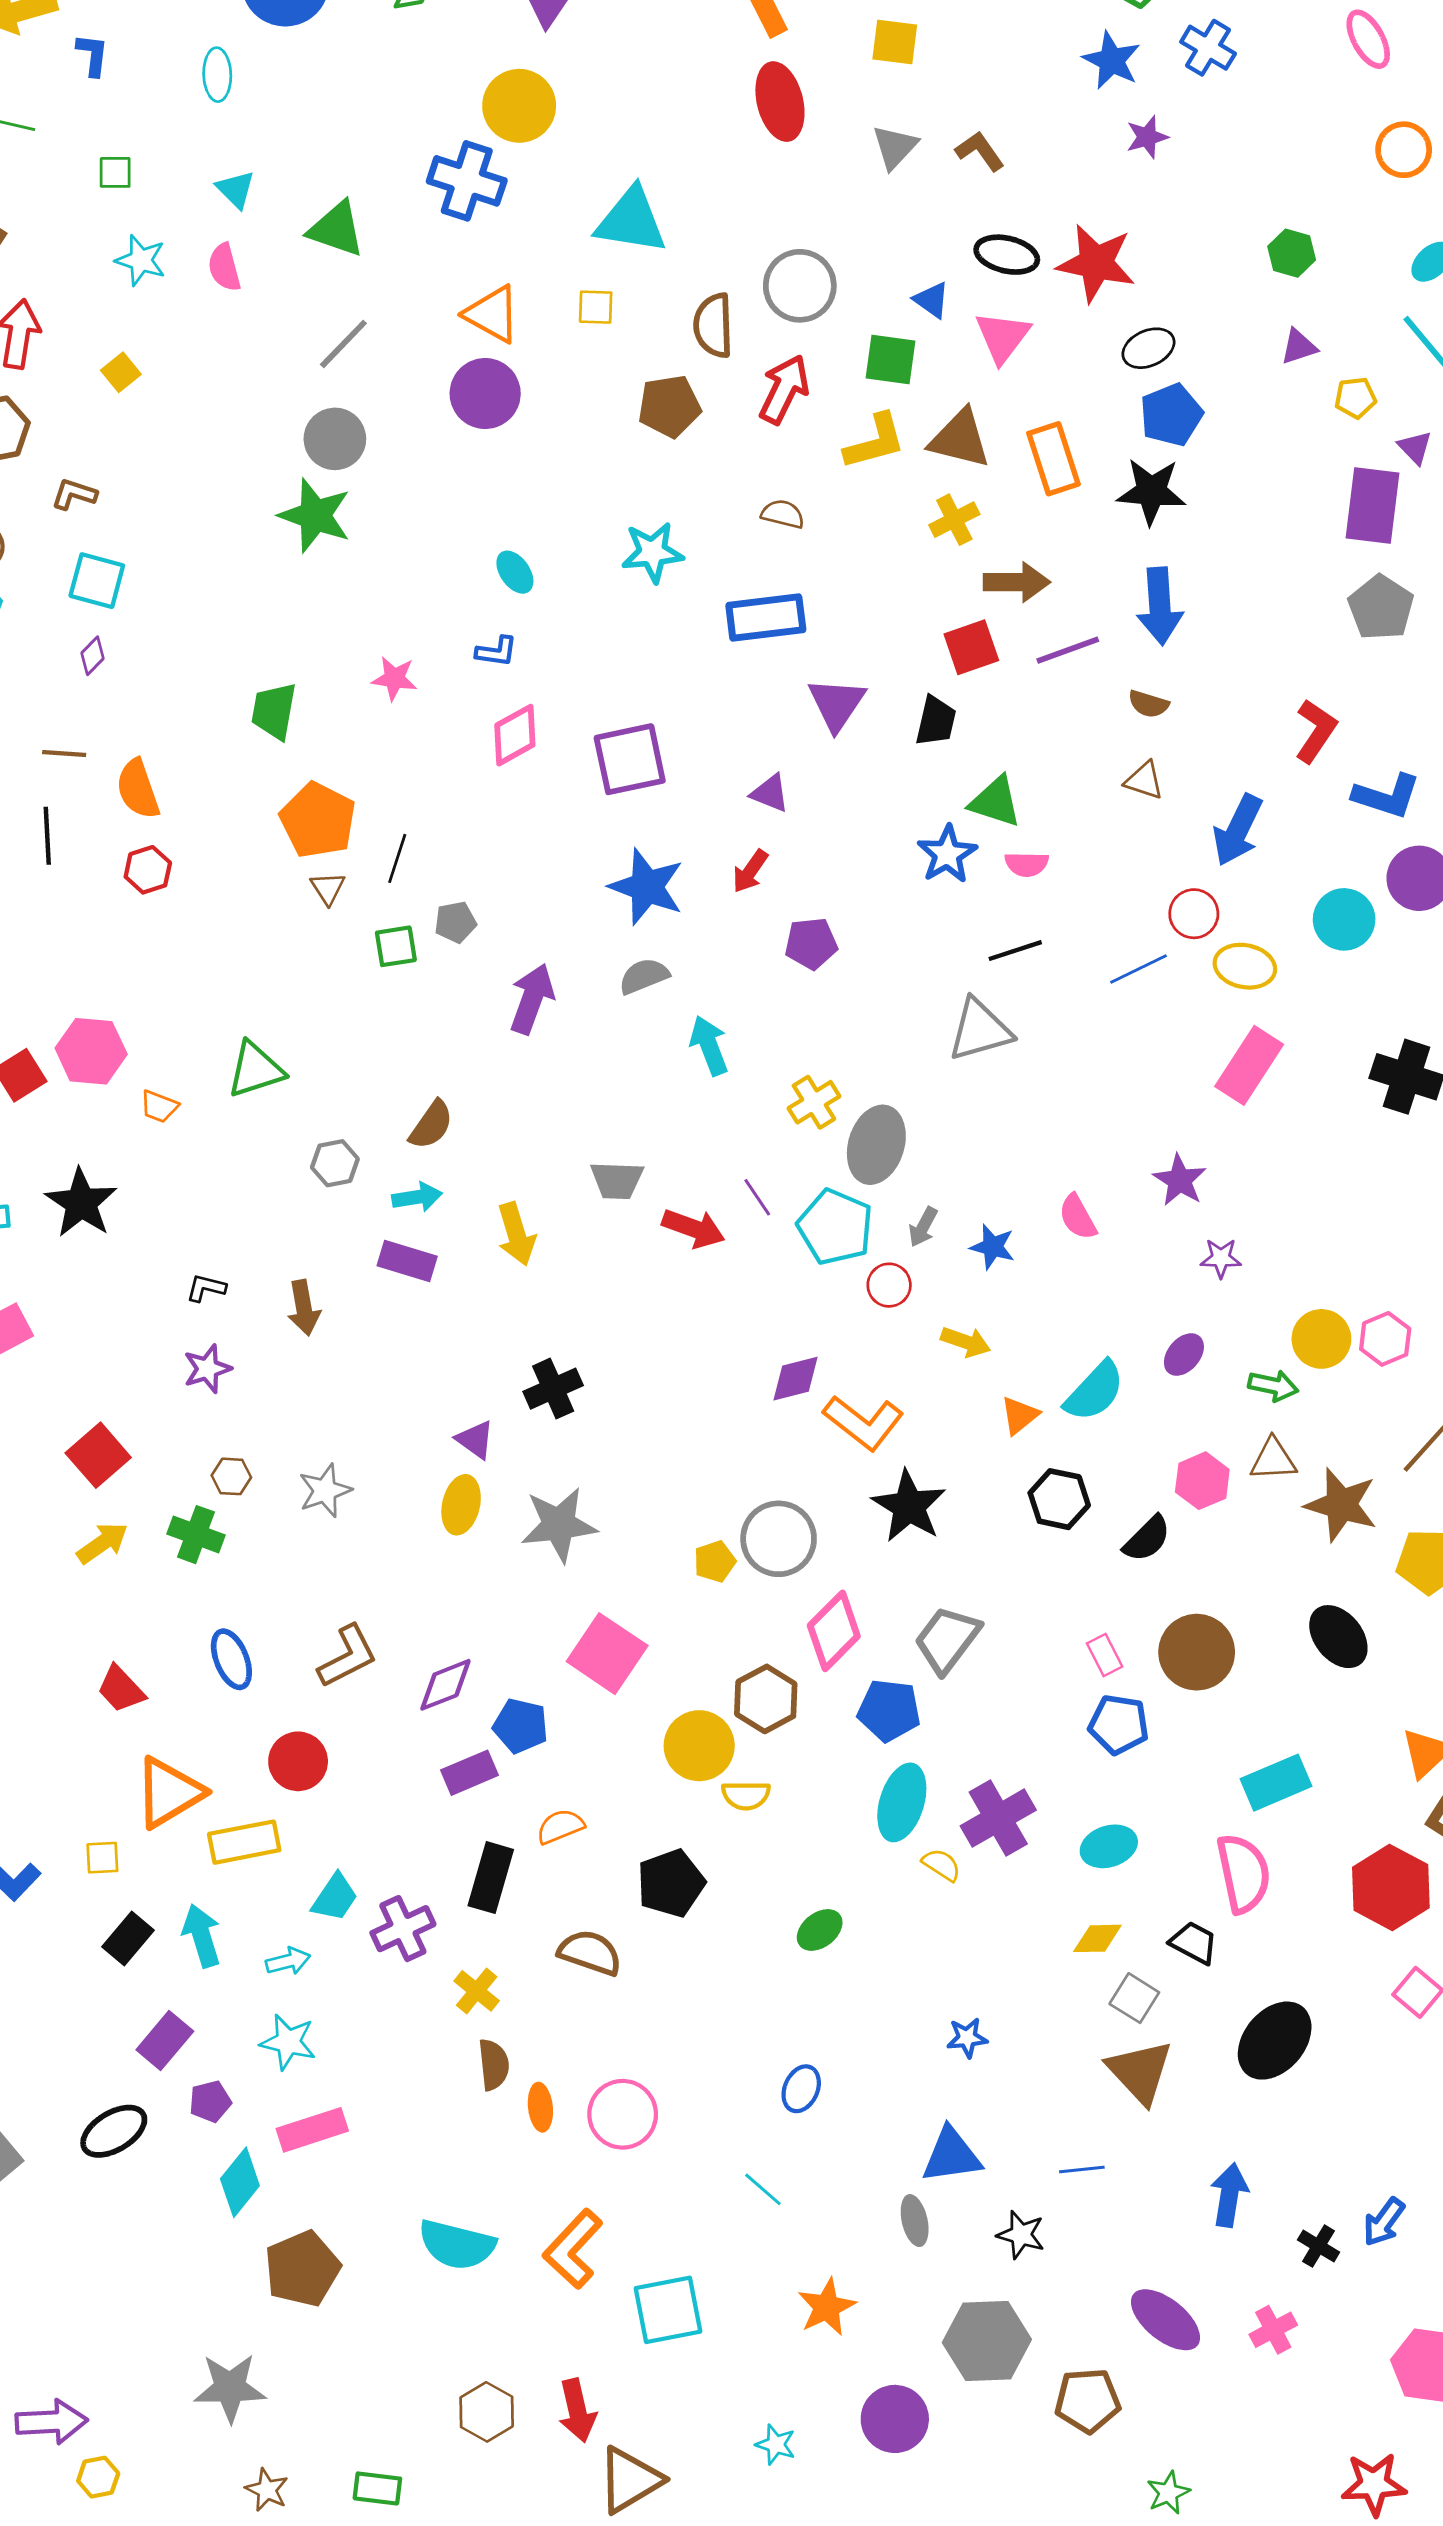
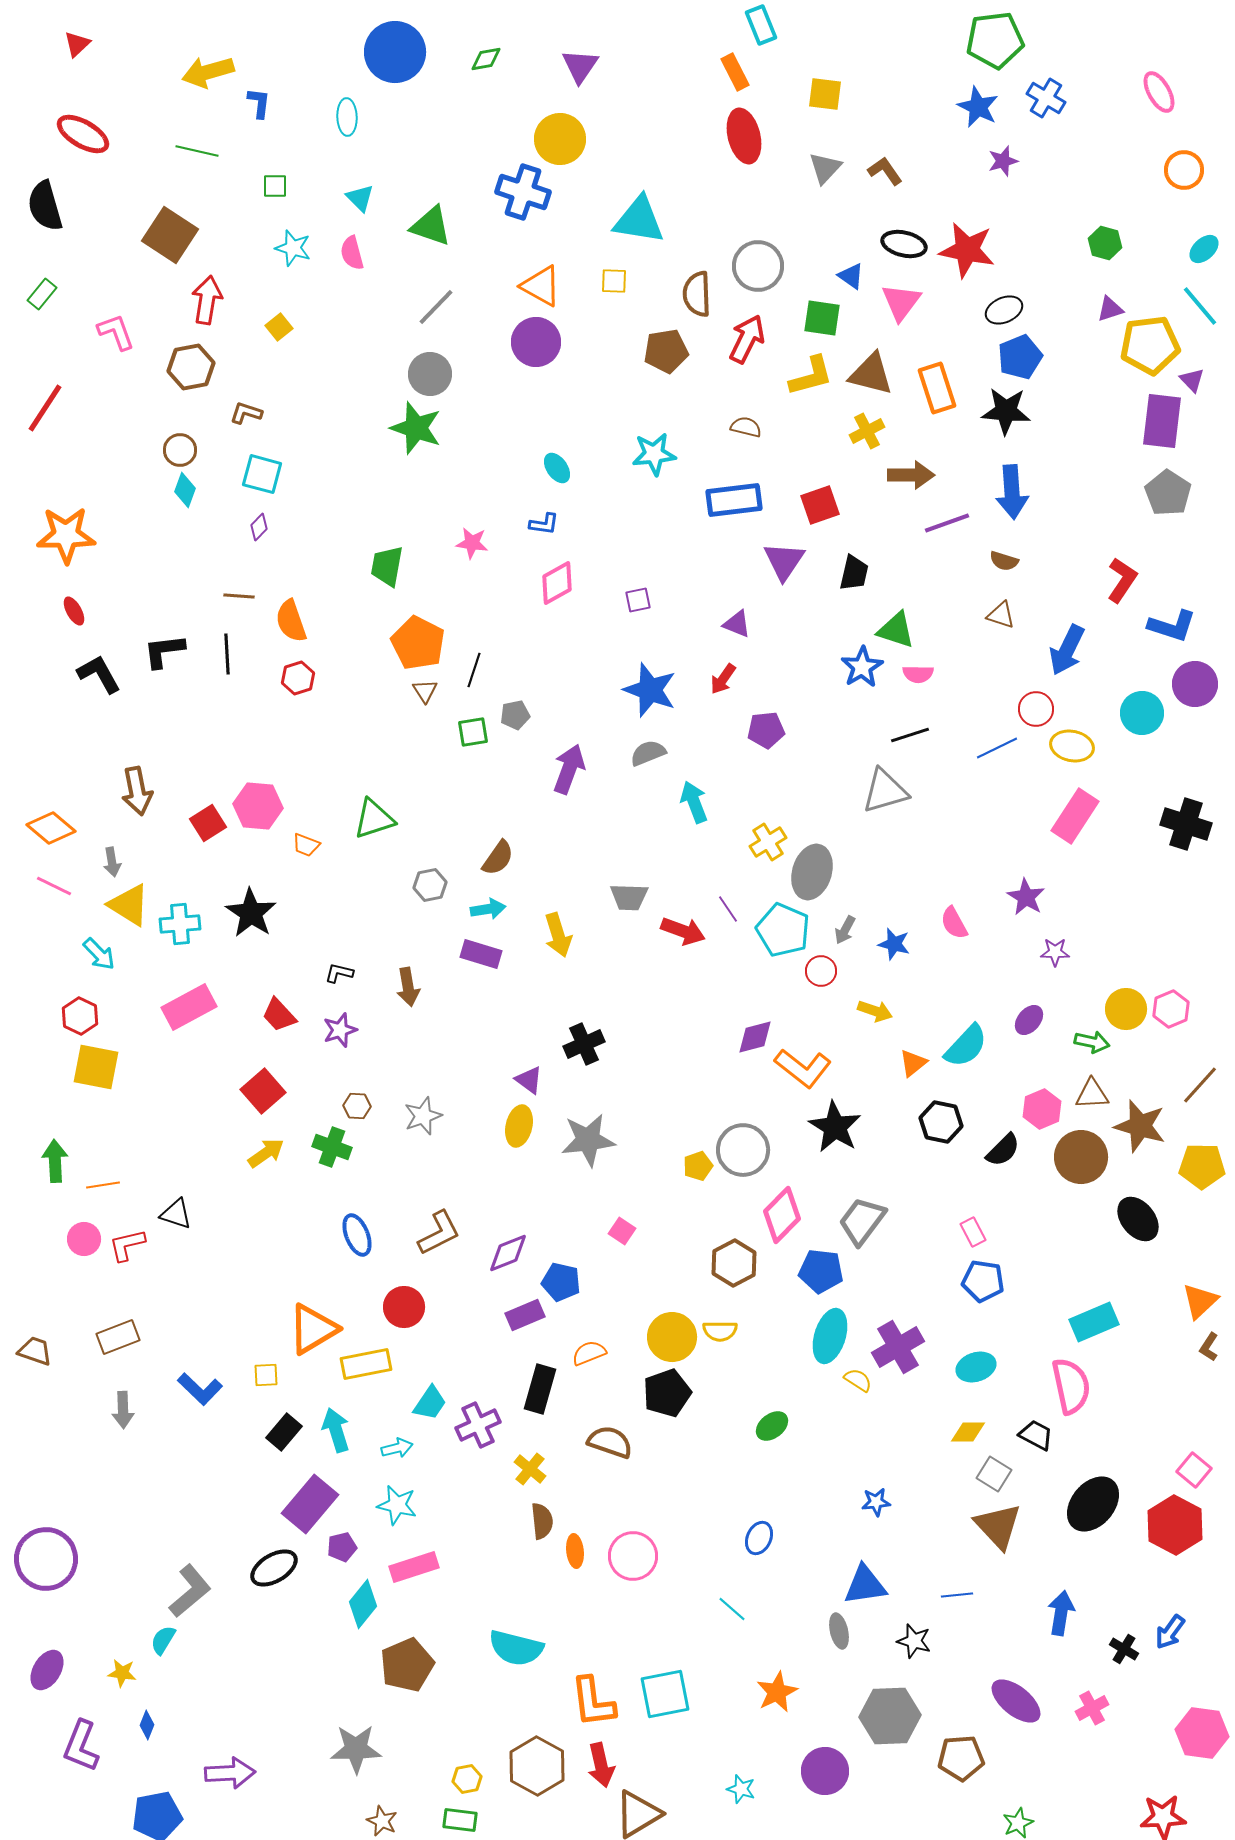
yellow pentagon: (1355, 398) -> (1150, 345), size x2.0
red square: (971, 647) -> (820, 505), moved
purple square: (630, 759) -> (638, 600), size x0.5
brown circle: (1197, 1652) -> (1081, 1157), moved
pink square: (607, 1654) -> (622, 1231), size x0.5
red trapezoid: (121, 1689) -> (279, 1015), moved
yellow circle: (699, 1746) -> (672, 1337), moved
red hexagon: (1391, 1887) -> (1175, 1525), moved
purple rectangle: (165, 2041) -> (310, 1504), size x1.4
orange L-shape: (573, 2249) -> (593, 1702), moved, turned -50
brown hexagon: (487, 2412) -> (537, 1766), size x1.4
yellow hexagon: (98, 2477) -> (467, 1779), moved

